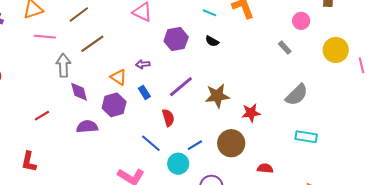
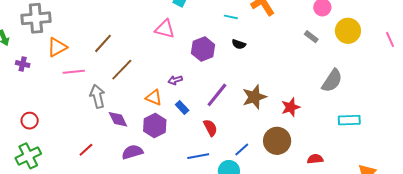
yellow circle: (336, 50) -> (348, 31), moved
blue line: (151, 143) -> (198, 156), turned -40

